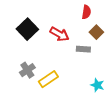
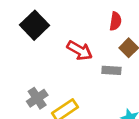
black square: (27, 29) -> (35, 25), moved

